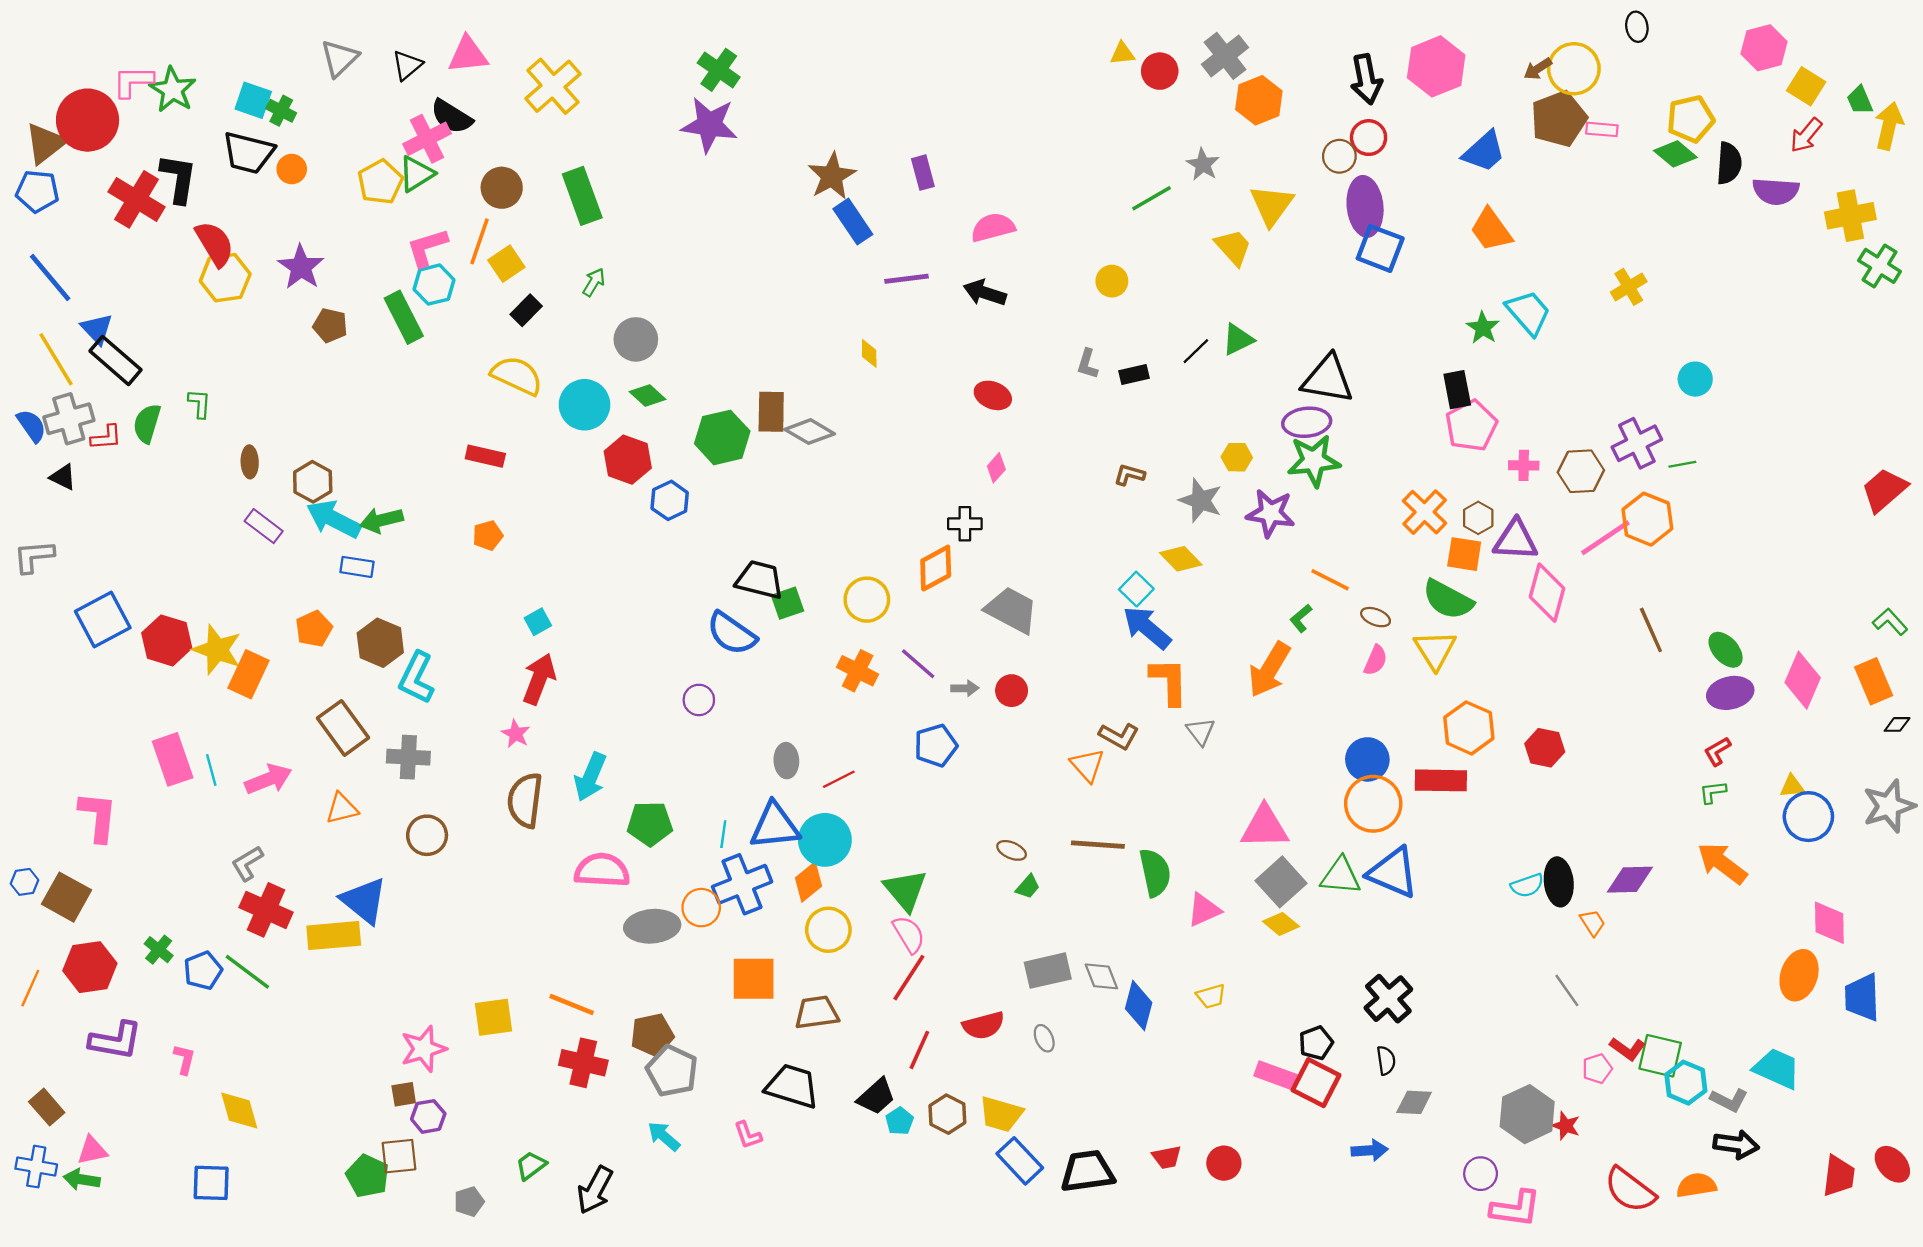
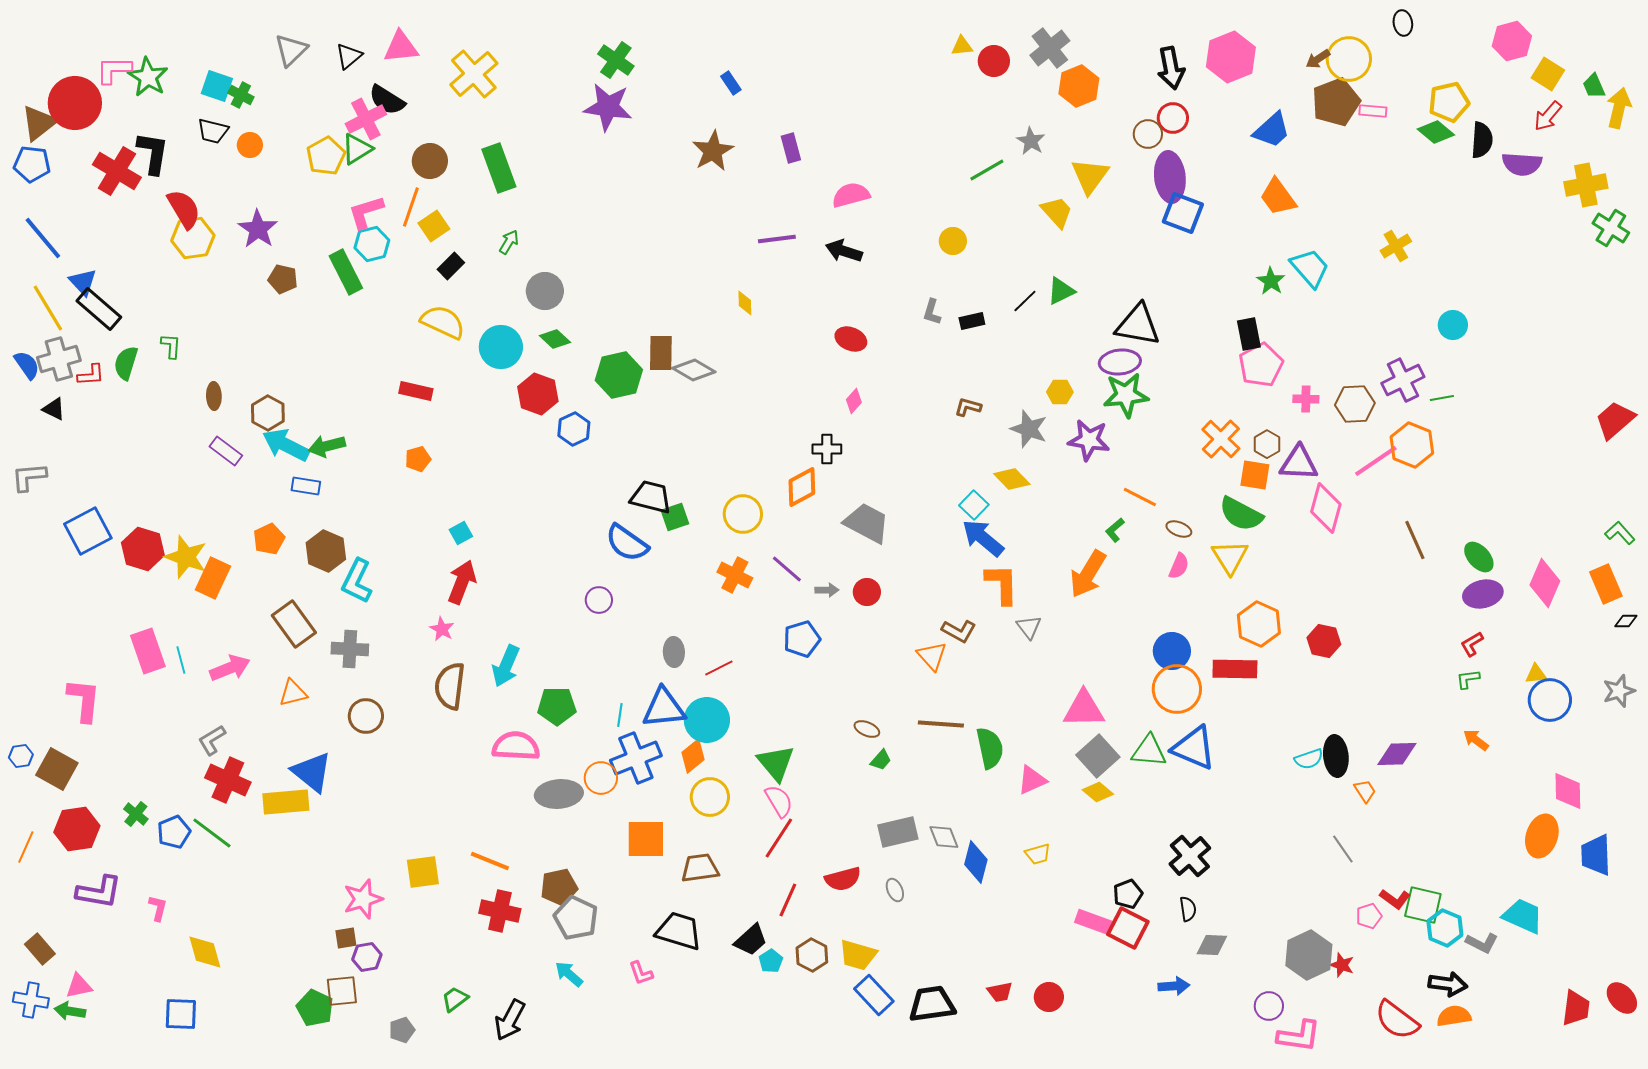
black trapezoid: (249, 153) -> (213, 131), size x0.7
blue rectangle: (853, 222) -> (731, 83), moved, size x0.6
gray star: (1889, 806) -> (1619, 691), size x0.7
orange arrow: (1722, 863) -> (1476, 740), size x0.6
black arrow: (1736, 1144) -> (1448, 984), moved

